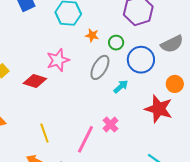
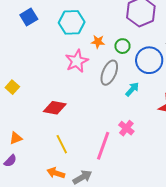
pink star: (58, 60) -> (77, 61), moved
red diamond: (35, 81) -> (55, 108), moved

